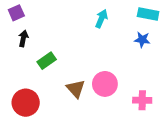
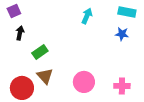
pink circle: (105, 84) -> (84, 82), moved
brown triangle: (76, 89) -> (45, 76), moved

